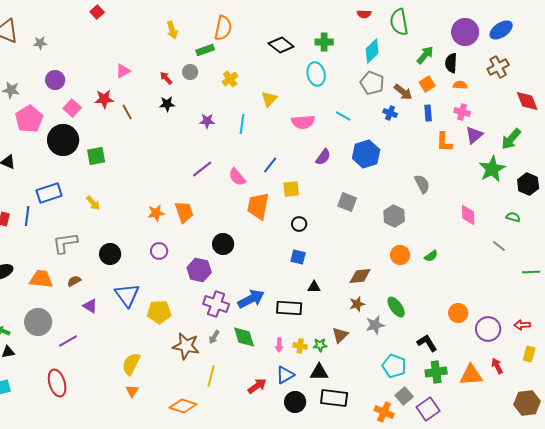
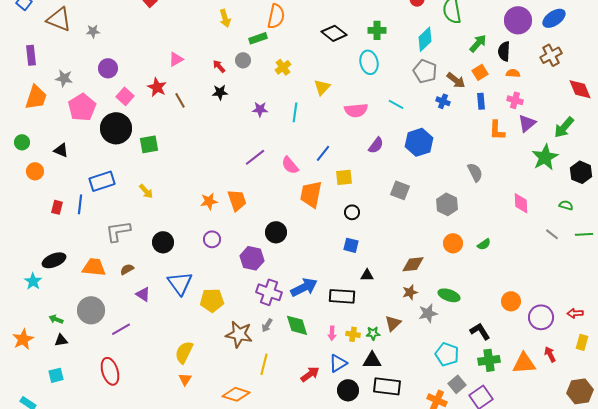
red star: (104, 99) -> (157, 87), turned 30
green line: (531, 272) -> (584, 234), moved
green ellipse: (396, 307) -> (449, 295), turned -35

